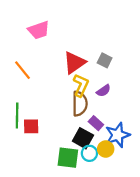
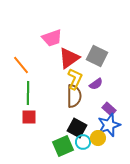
pink trapezoid: (39, 30) -> (52, 38), moved
gray square: (105, 60) -> (97, 56), size x1.5
green line: (17, 116) -> (28, 93), moved
purple rectangle: (96, 123) -> (109, 109), moved
green square: (68, 158) -> (63, 146), turned -30

